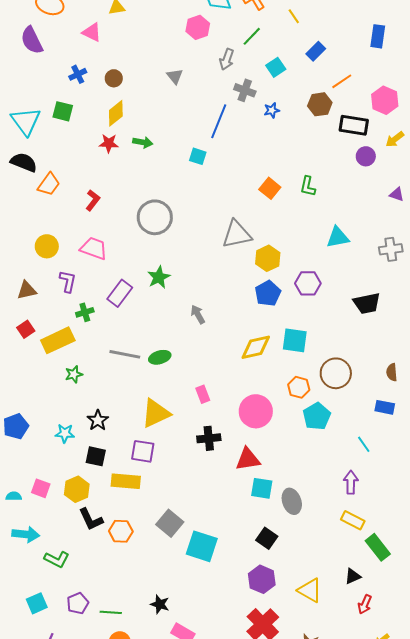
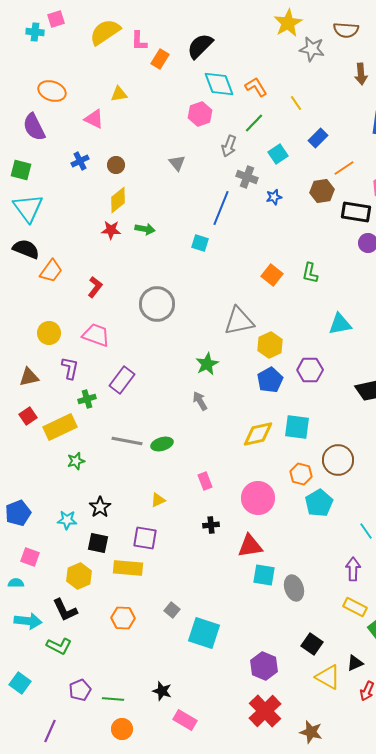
green square: (63, 111) -> (21, 170), moved
green star: (159, 277) -> (207, 364), moved
yellow triangle: (156, 413) -> (158, 500), size x0.5
black cross: (209, 438) -> (211, 525), size x0.7
pink square: (41, 488) -> (30, 557), moved
black L-shape: (91, 519) -> (65, 610), moved
gray square: (170, 523) -> (172, 610), size x0.6
black square: (267, 538) -> (312, 644), moved
yellow triangle: (310, 590) -> (328, 677), moved
cyan square: (37, 603) -> (20, 683), moved, turned -30

